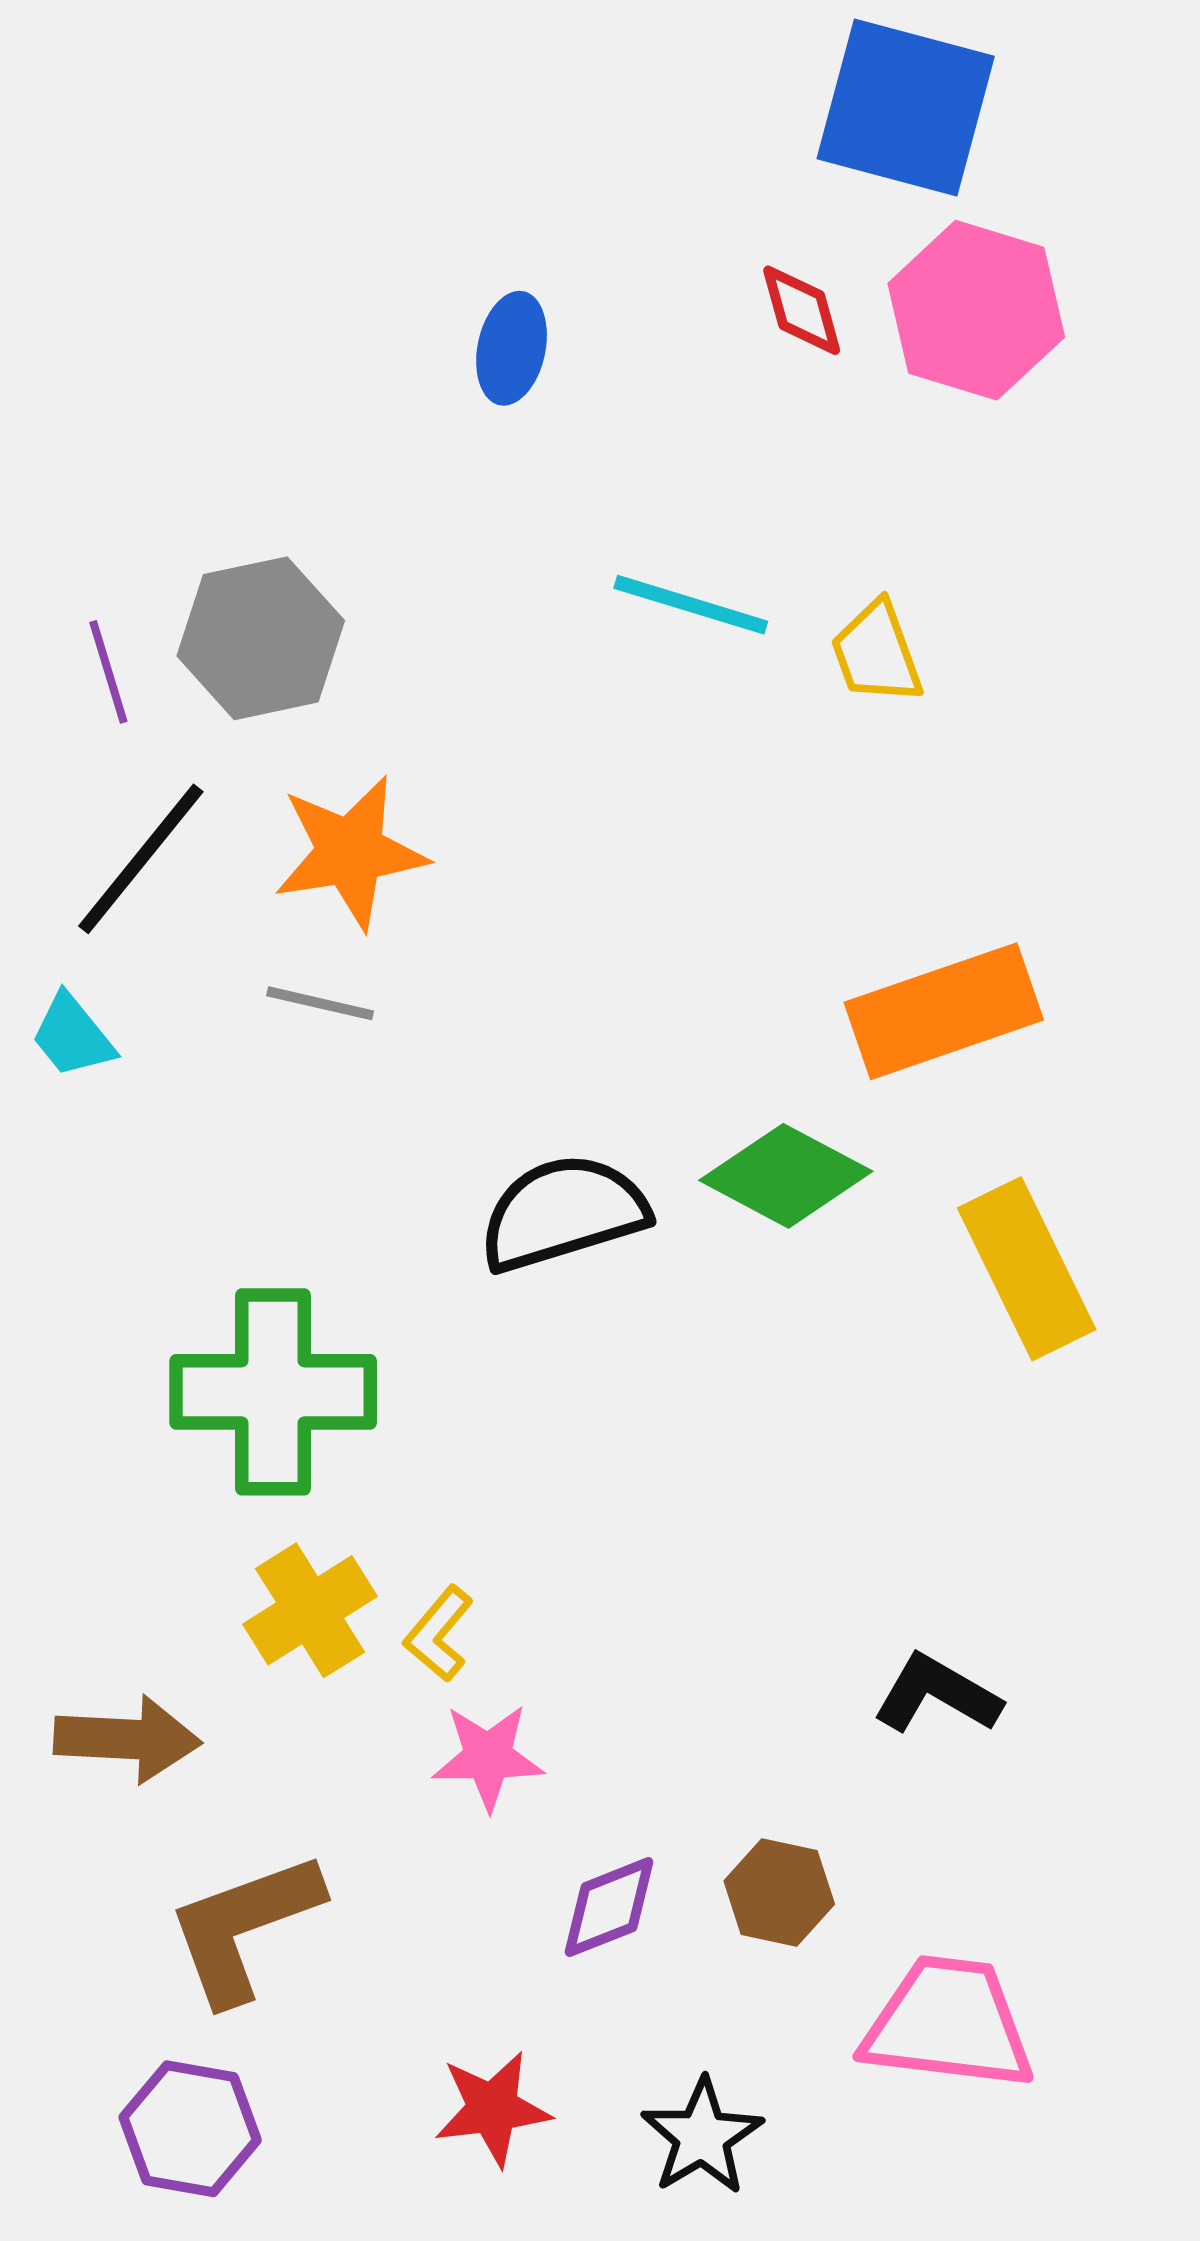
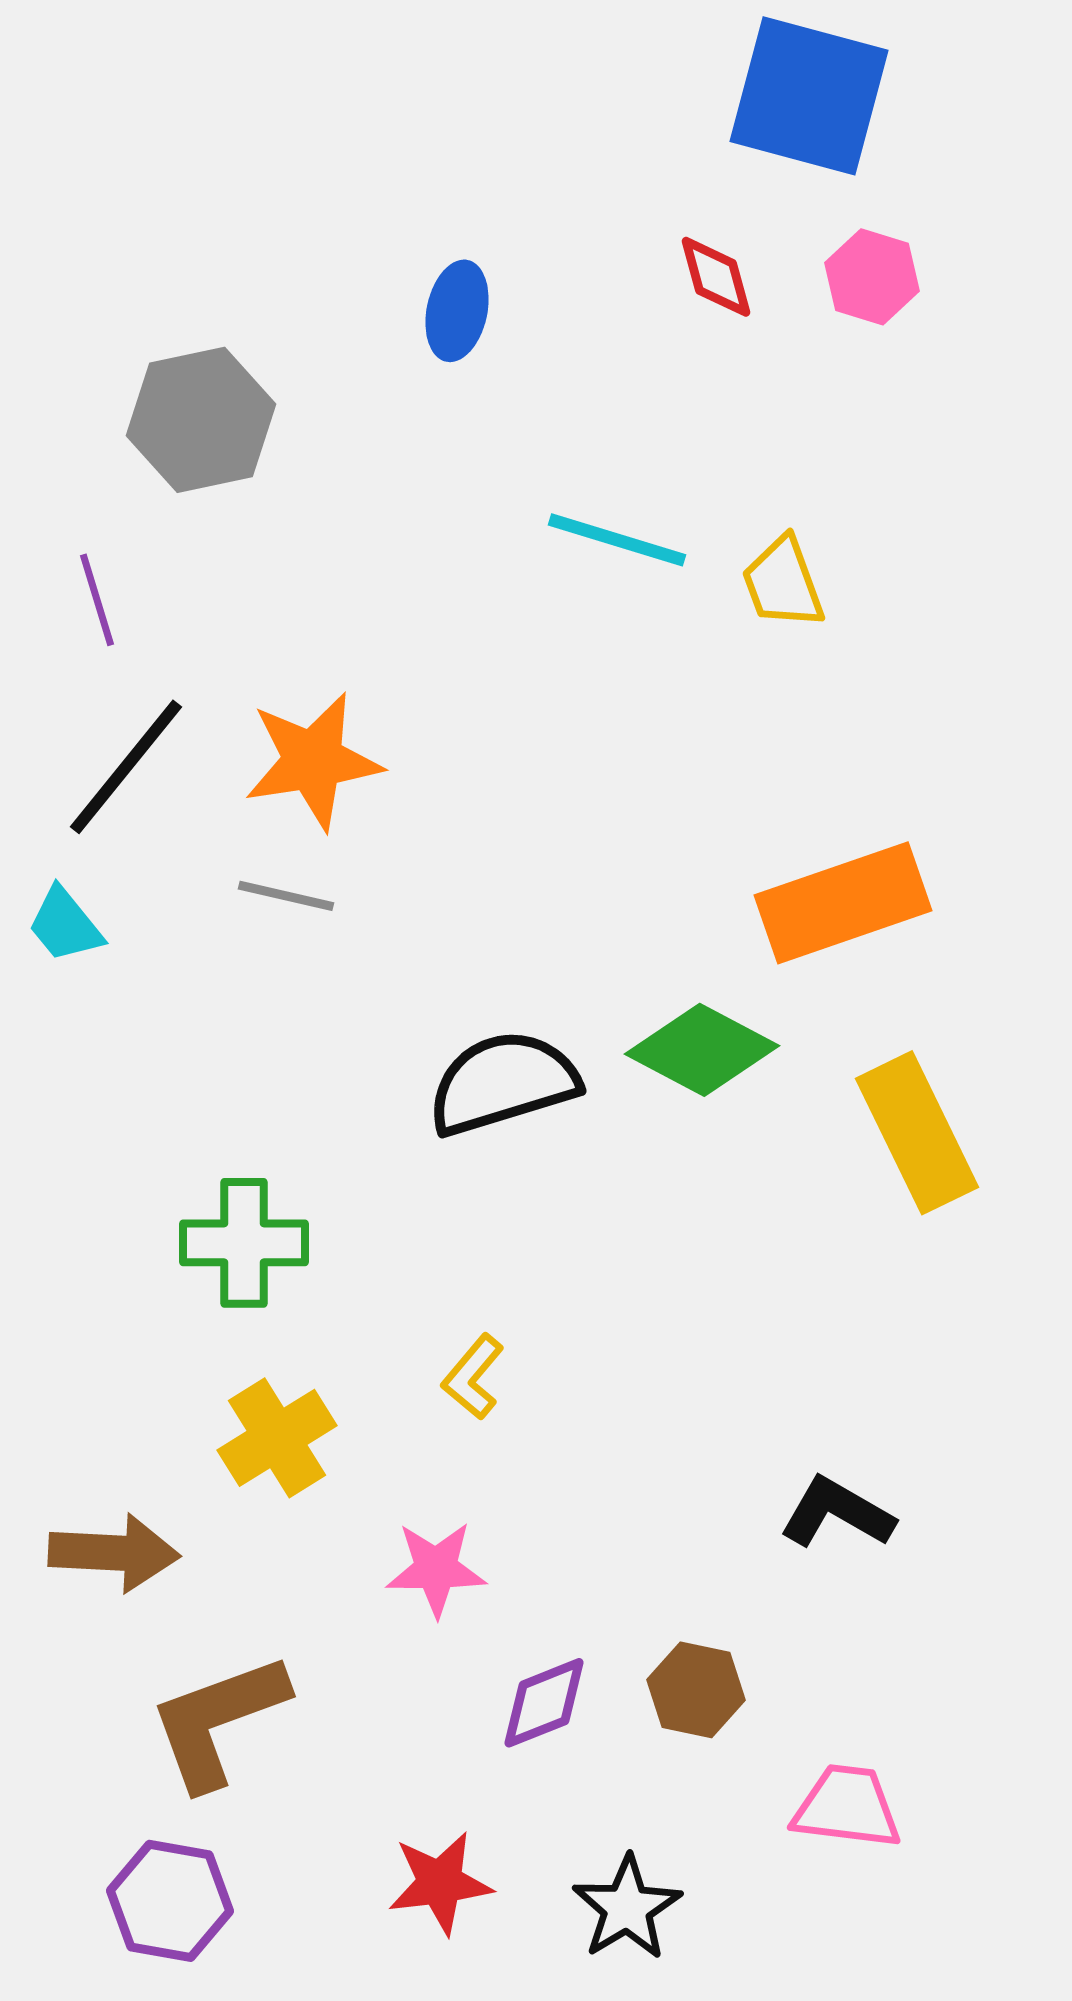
pink hexagon: (976, 310) -> (872, 277), size x0.6
gray hexagon: (261, 638) -> (201, 420), moved
green cross: (273, 1392) -> (244, 1243), size x0.7
yellow L-shape: (439, 1634) -> (473, 1377), moved
pink trapezoid: (948, 2023) -> (847, 1807), size x0.7

